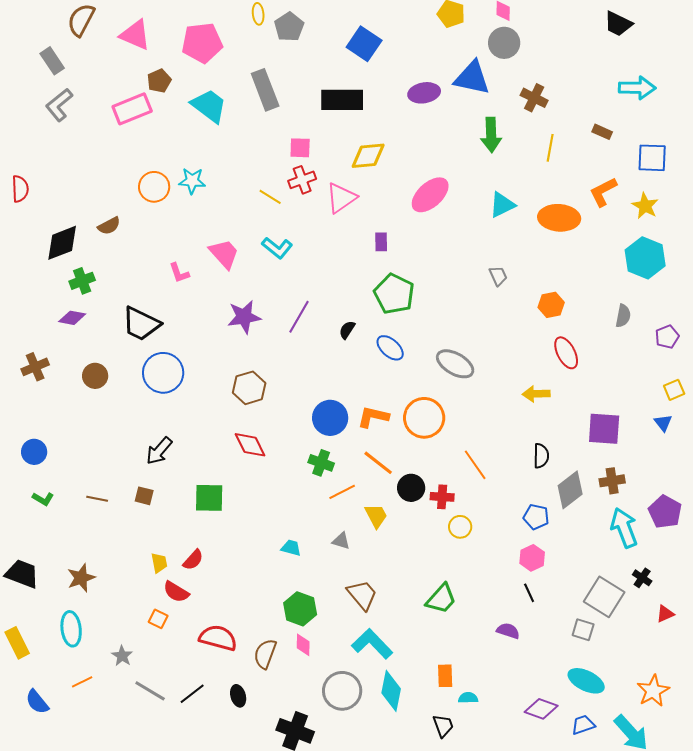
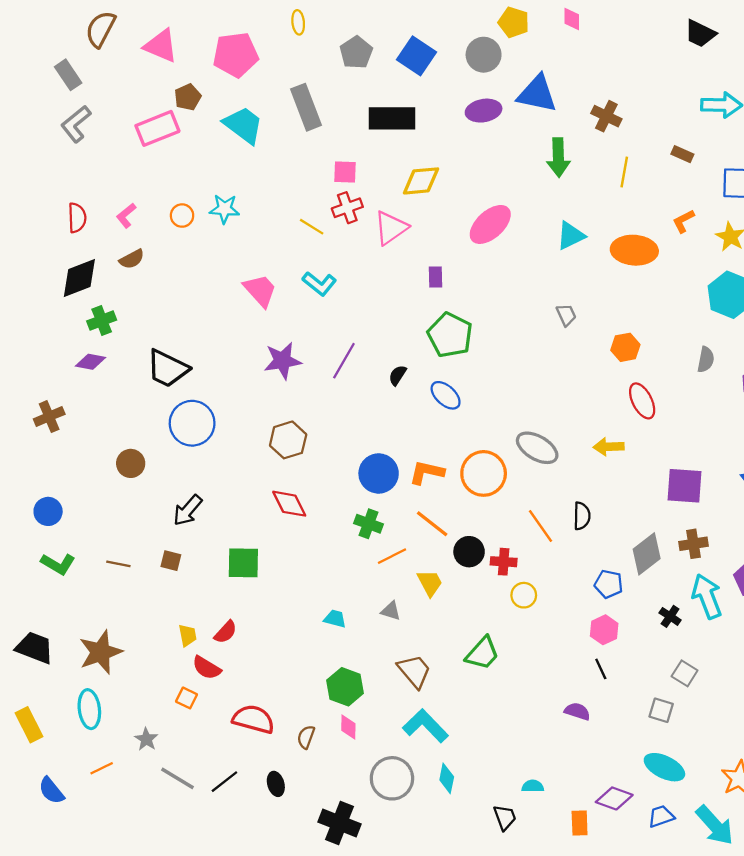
gray pentagon: (289, 27) -> (356, 52), moved
gray circle: (504, 43) -> (484, 55), moved
orange circle: (154, 187) -> (182, 216), size x0.7
red semicircle: (20, 189) -> (77, 218), moved
orange L-shape: (603, 192) -> (683, 221), size x0.7
pink L-shape: (179, 273) -> (126, 216), moved, turned 70
gray ellipse: (455, 364) -> (537, 448), moved
brown circle: (95, 376) -> (131, 463), moved
black semicircle: (541, 456) -> (582, 516), moved
green L-shape: (43, 499) -> (58, 564), size x1.4
brown star: (81, 578) -> (101, 652), size x1.4
black cross: (642, 578) -> (670, 616), moved
gray square: (604, 597) -> (685, 673), size x0.6
green trapezoid: (441, 599) -> (482, 653), moved
brown semicircle: (265, 654) -> (306, 737), size x0.7
orange rectangle: (445, 676) -> (580, 823), moved
cyan diamond: (391, 691) -> (447, 778), size x0.7

